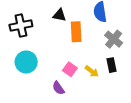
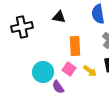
orange rectangle: (76, 32) -> (75, 46), moved
cyan circle: (26, 62) -> (43, 72), moved

